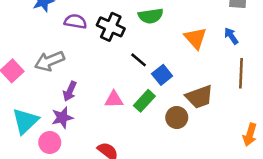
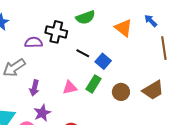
purple semicircle: (75, 21) -> (34, 42), moved
brown trapezoid: (199, 97) -> (153, 90), moved
purple star: (62, 118) -> (42, 113), moved

